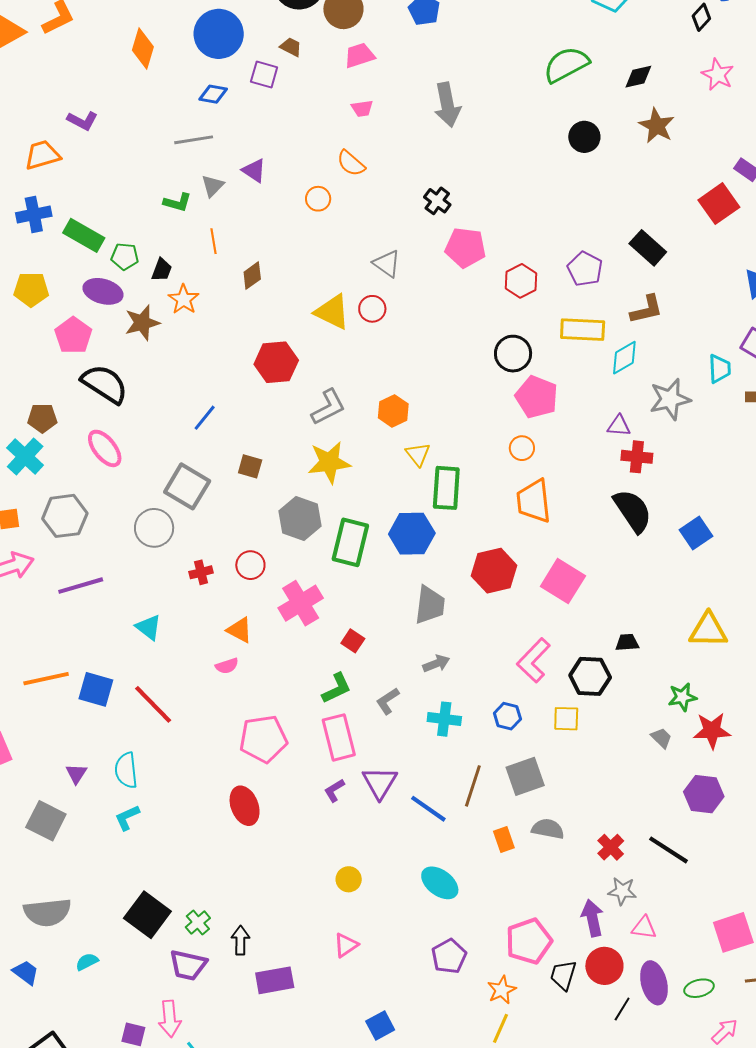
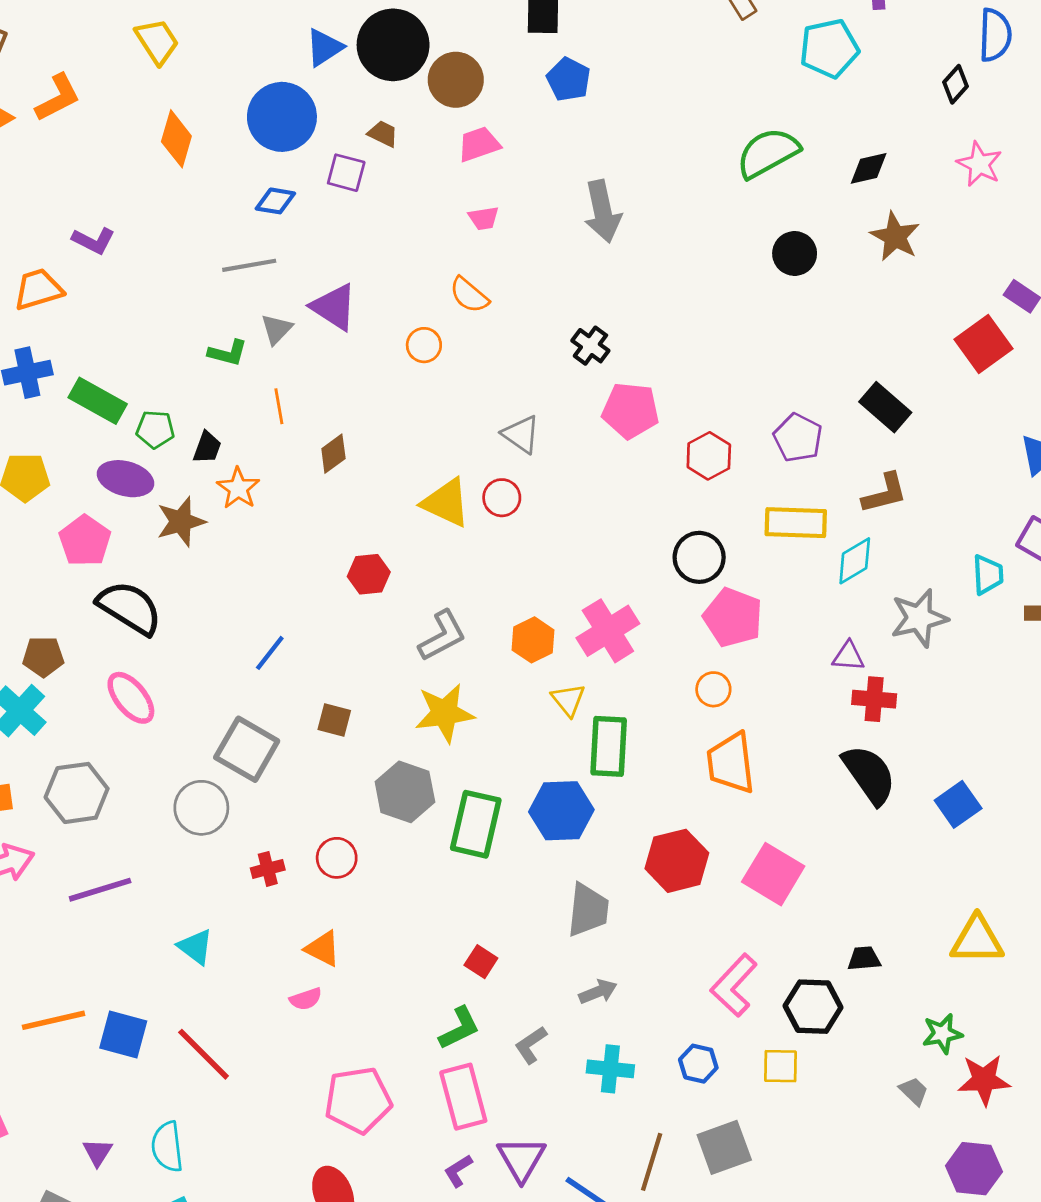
purple triangle: (254, 171) -> (334, 307), size x1.4
red hexagon: (276, 362) -> (369, 574), size x0.7
pink cross: (301, 603) -> (608, 631), moved

